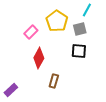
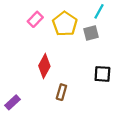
pink rectangle: (31, 32) -> (35, 19), moved
black square: (79, 51) -> (102, 74), moved

